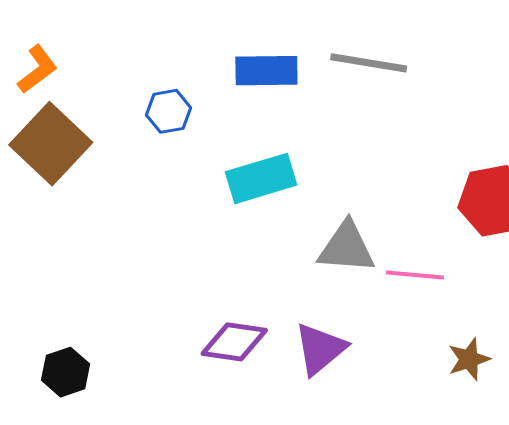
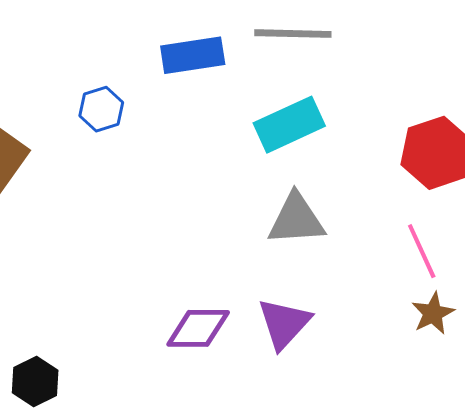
cyan rectangle: (261, 178) -> (289, 125), moved
pink line: (415, 275) -> (422, 251), moved, turned 68

